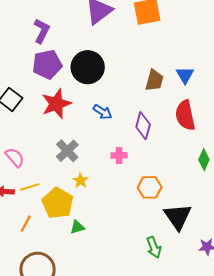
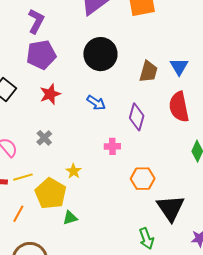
black circle: (88, 67) -> (100, 54), moved
red star: (56, 104) -> (50, 94), size x0.7
gray cross: (67, 151) -> (44, 138), moved, size x0.7

